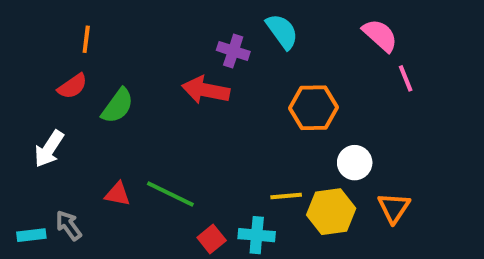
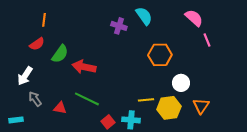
red arrow: (206, 90) -> (84, 67), moved
red triangle: (118, 194) -> (60, 108), moved
gray arrow: (69, 225) -> (35, 99), moved

